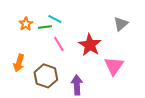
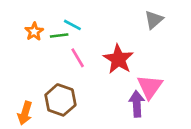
gray triangle: (121, 24) -> (154, 20), moved
orange arrow: (19, 63) -> (25, 113), moved
purple arrow: (77, 85) -> (137, 104), moved

